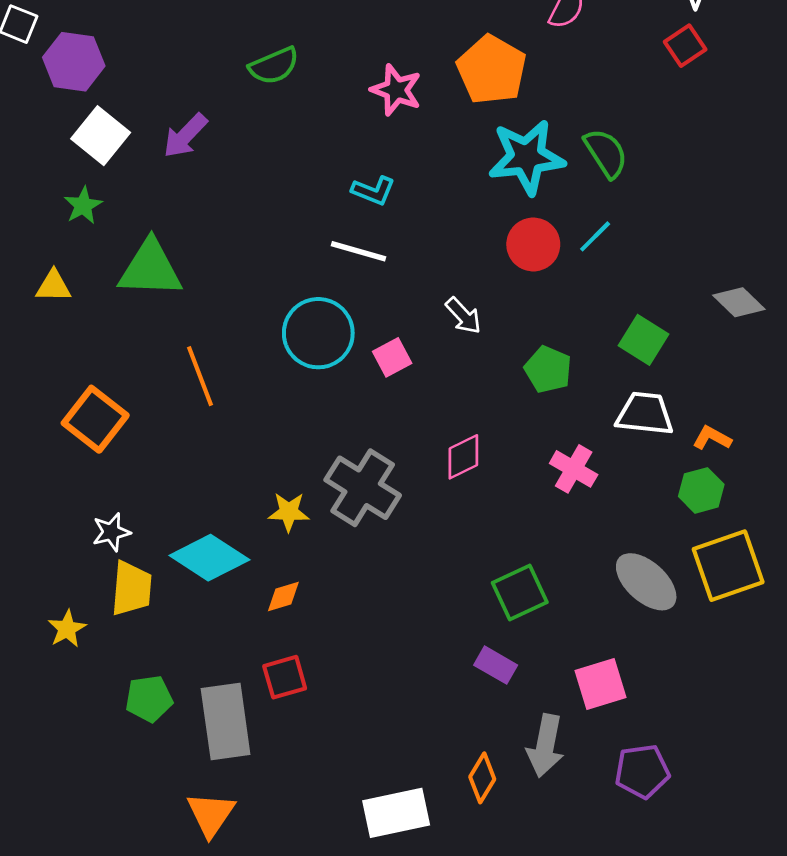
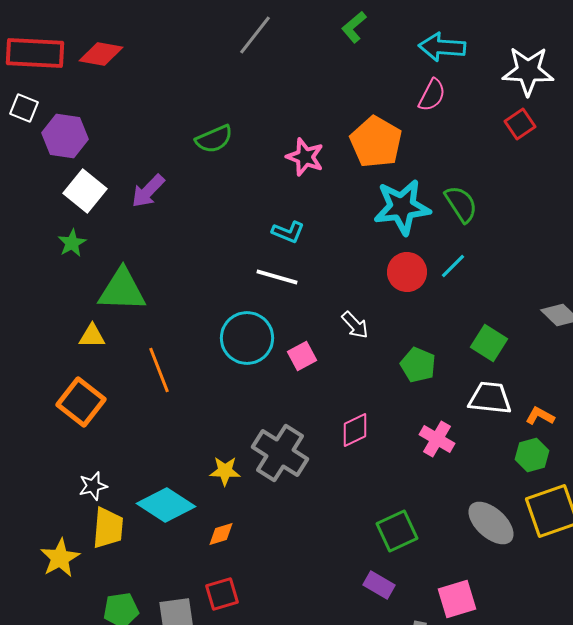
yellow triangle: (54, 286) -> (92, 336), moved
yellow star: (67, 629) -> (60, 558), size x1.4

